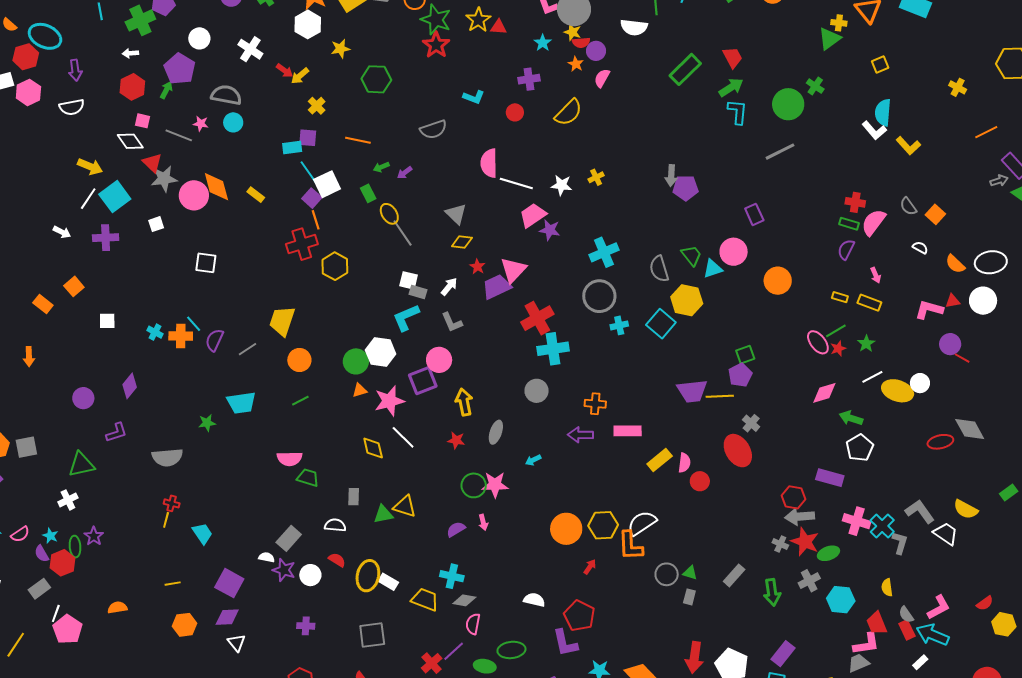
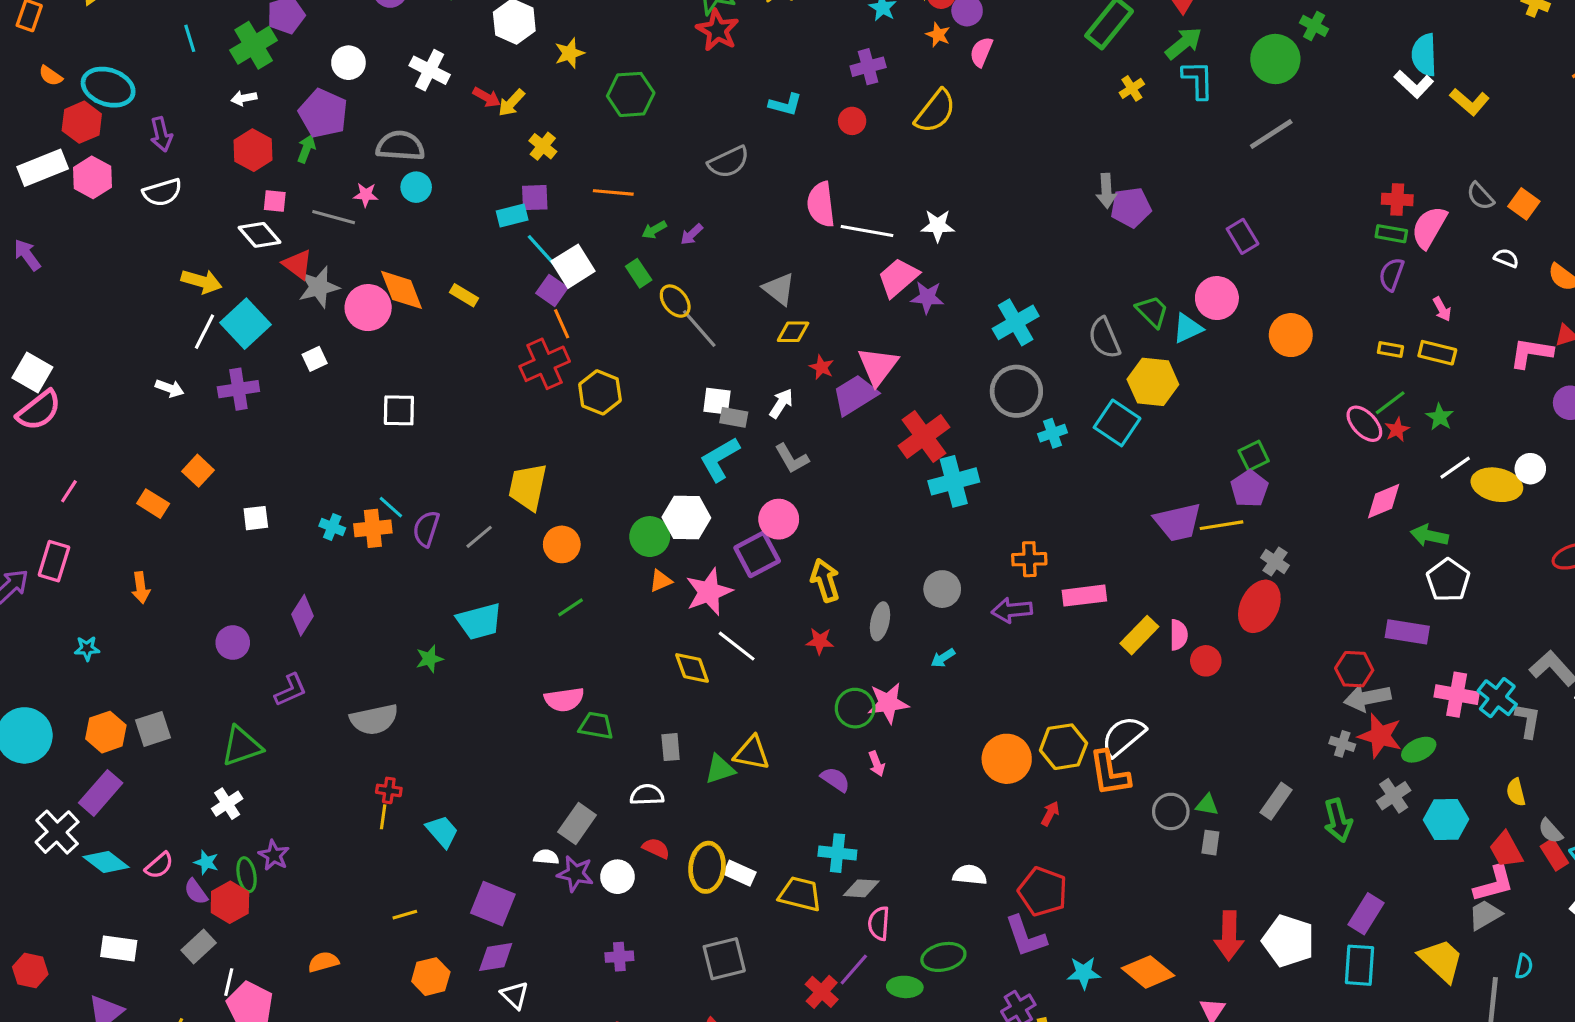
yellow cross: (596, 177) -> (1132, 88), moved
gray circle: (537, 391) -> (942, 589), moved
red ellipse: (738, 451) -> (1259, 606), turned 64
purple semicircle: (456, 529) -> (835, 779), turned 72

